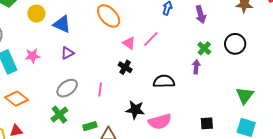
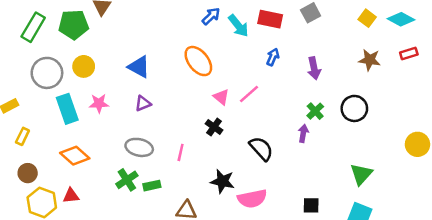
yellow circle: (36, 14) -> (84, 66), moved
black semicircle: (164, 81) -> (261, 149), turned 45
gray ellipse: (67, 88) -> (139, 147), turned 45
green rectangle: (90, 126) -> (152, 186), moved

